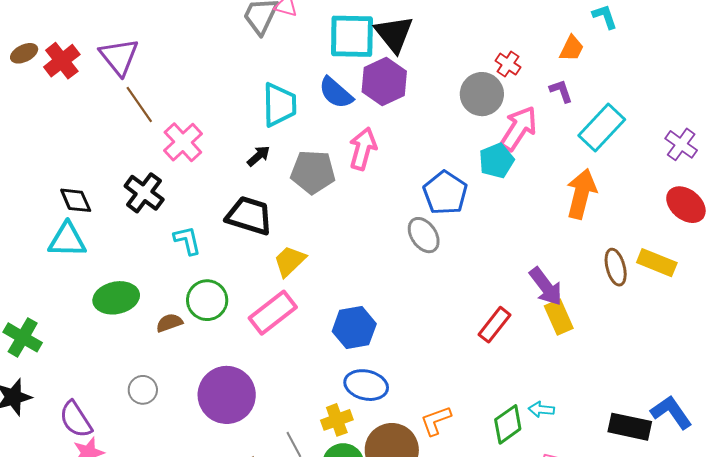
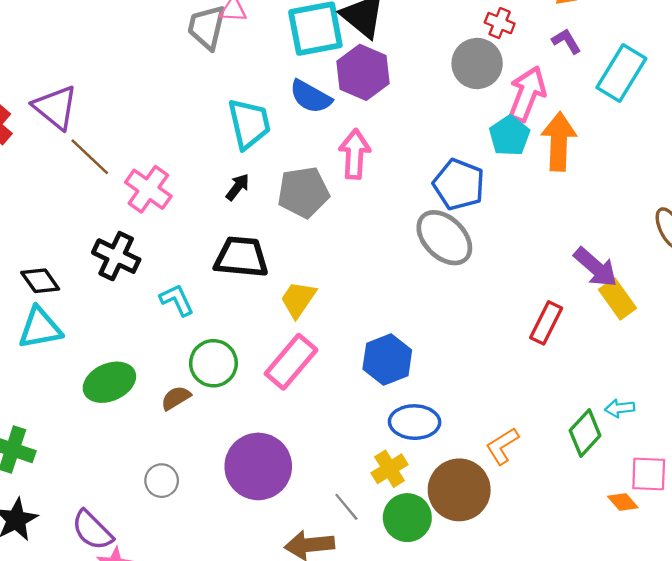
orange arrow: (581, 194) -> (559, 141), moved
gray ellipse: (424, 235) -> (444, 238), size x1.4

